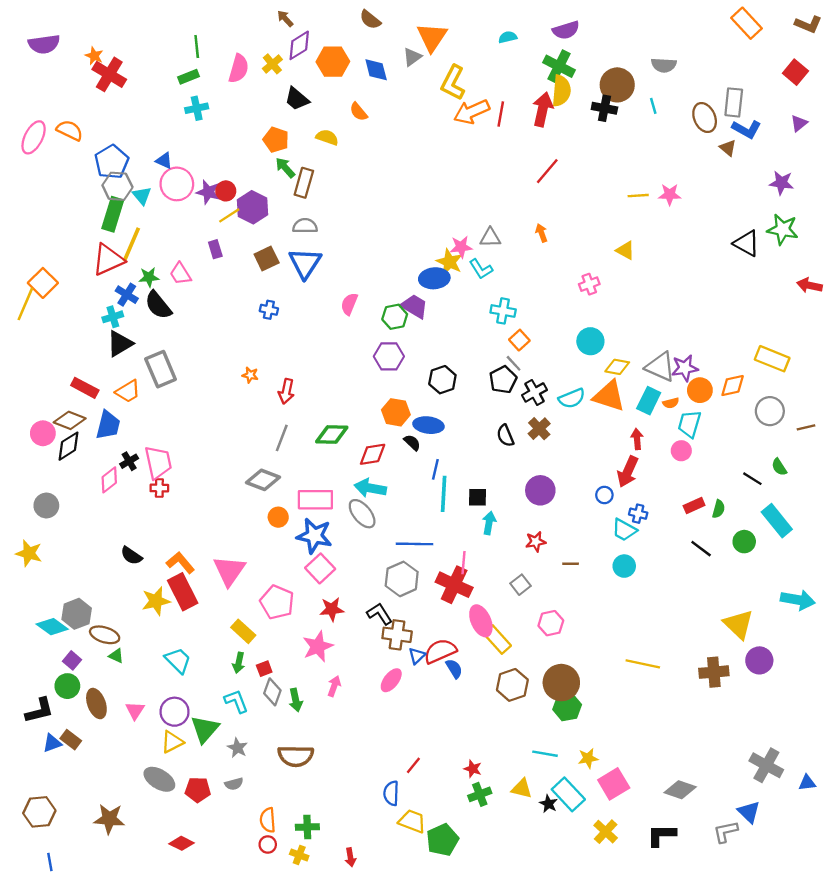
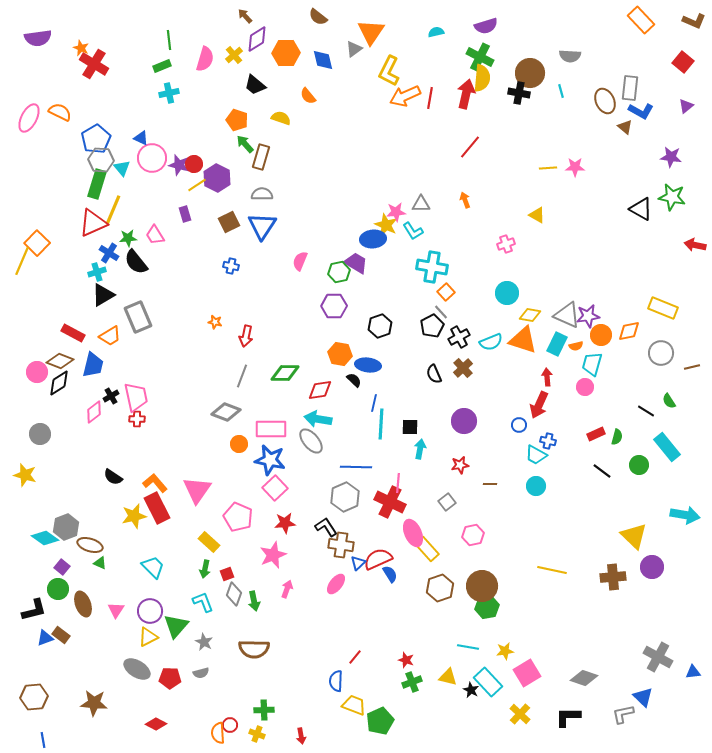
cyan cross: (503, 311) -> (432, 267), size x1.4
orange semicircle: (268, 820) -> (218, 733), moved

